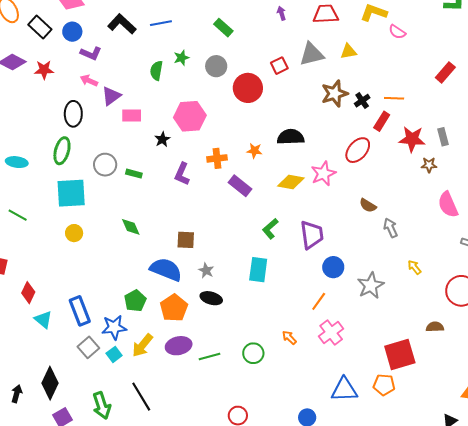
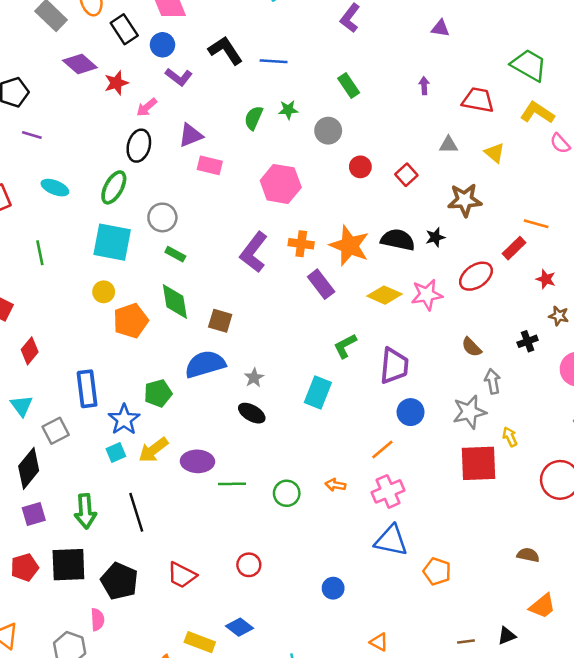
yellow triangle: (348, 51) -> (495, 153), turned 36
gray triangle: (312, 54) -> (449, 145), size x0.6
red square: (279, 66) -> (406, 175), moved, turned -30
red star: (44, 70) -> (116, 83), turned -30
pink arrow: (89, 81) -> (147, 107), moved, turned -78
red circle: (248, 88) -> (360, 167), size x0.6
black cross: (362, 101) -> (528, 341), moved
black star: (162, 139) -> (435, 237), moved
red star: (412, 139) -> (546, 279), size x0.6
orange star: (254, 151) -> (349, 246), size x2.0
green rectangle: (134, 174) -> (175, 254), moved
purple L-shape: (182, 174) -> (254, 252), size x1.4
green line: (18, 215) -> (40, 253), turned 36
green diamond: (131, 227) -> (175, 301), size x1.4
brown square: (186, 240) -> (220, 321), moved
blue semicircle: (166, 269) -> (205, 364), turned -52
gray star: (371, 285) -> (469, 412), moved
orange pentagon: (174, 308) -> (131, 321), moved
cyan triangle: (43, 320) -> (21, 406), moved
blue star: (114, 327) -> (124, 419), turned 30
brown semicircle: (435, 327) -> (528, 555), moved
orange arrow: (289, 338) -> (335, 485), turned -49
gray square: (88, 347) -> (56, 431), moved
red square: (400, 355) -> (479, 463), moved
blue triangle: (344, 390) -> (391, 541), moved

